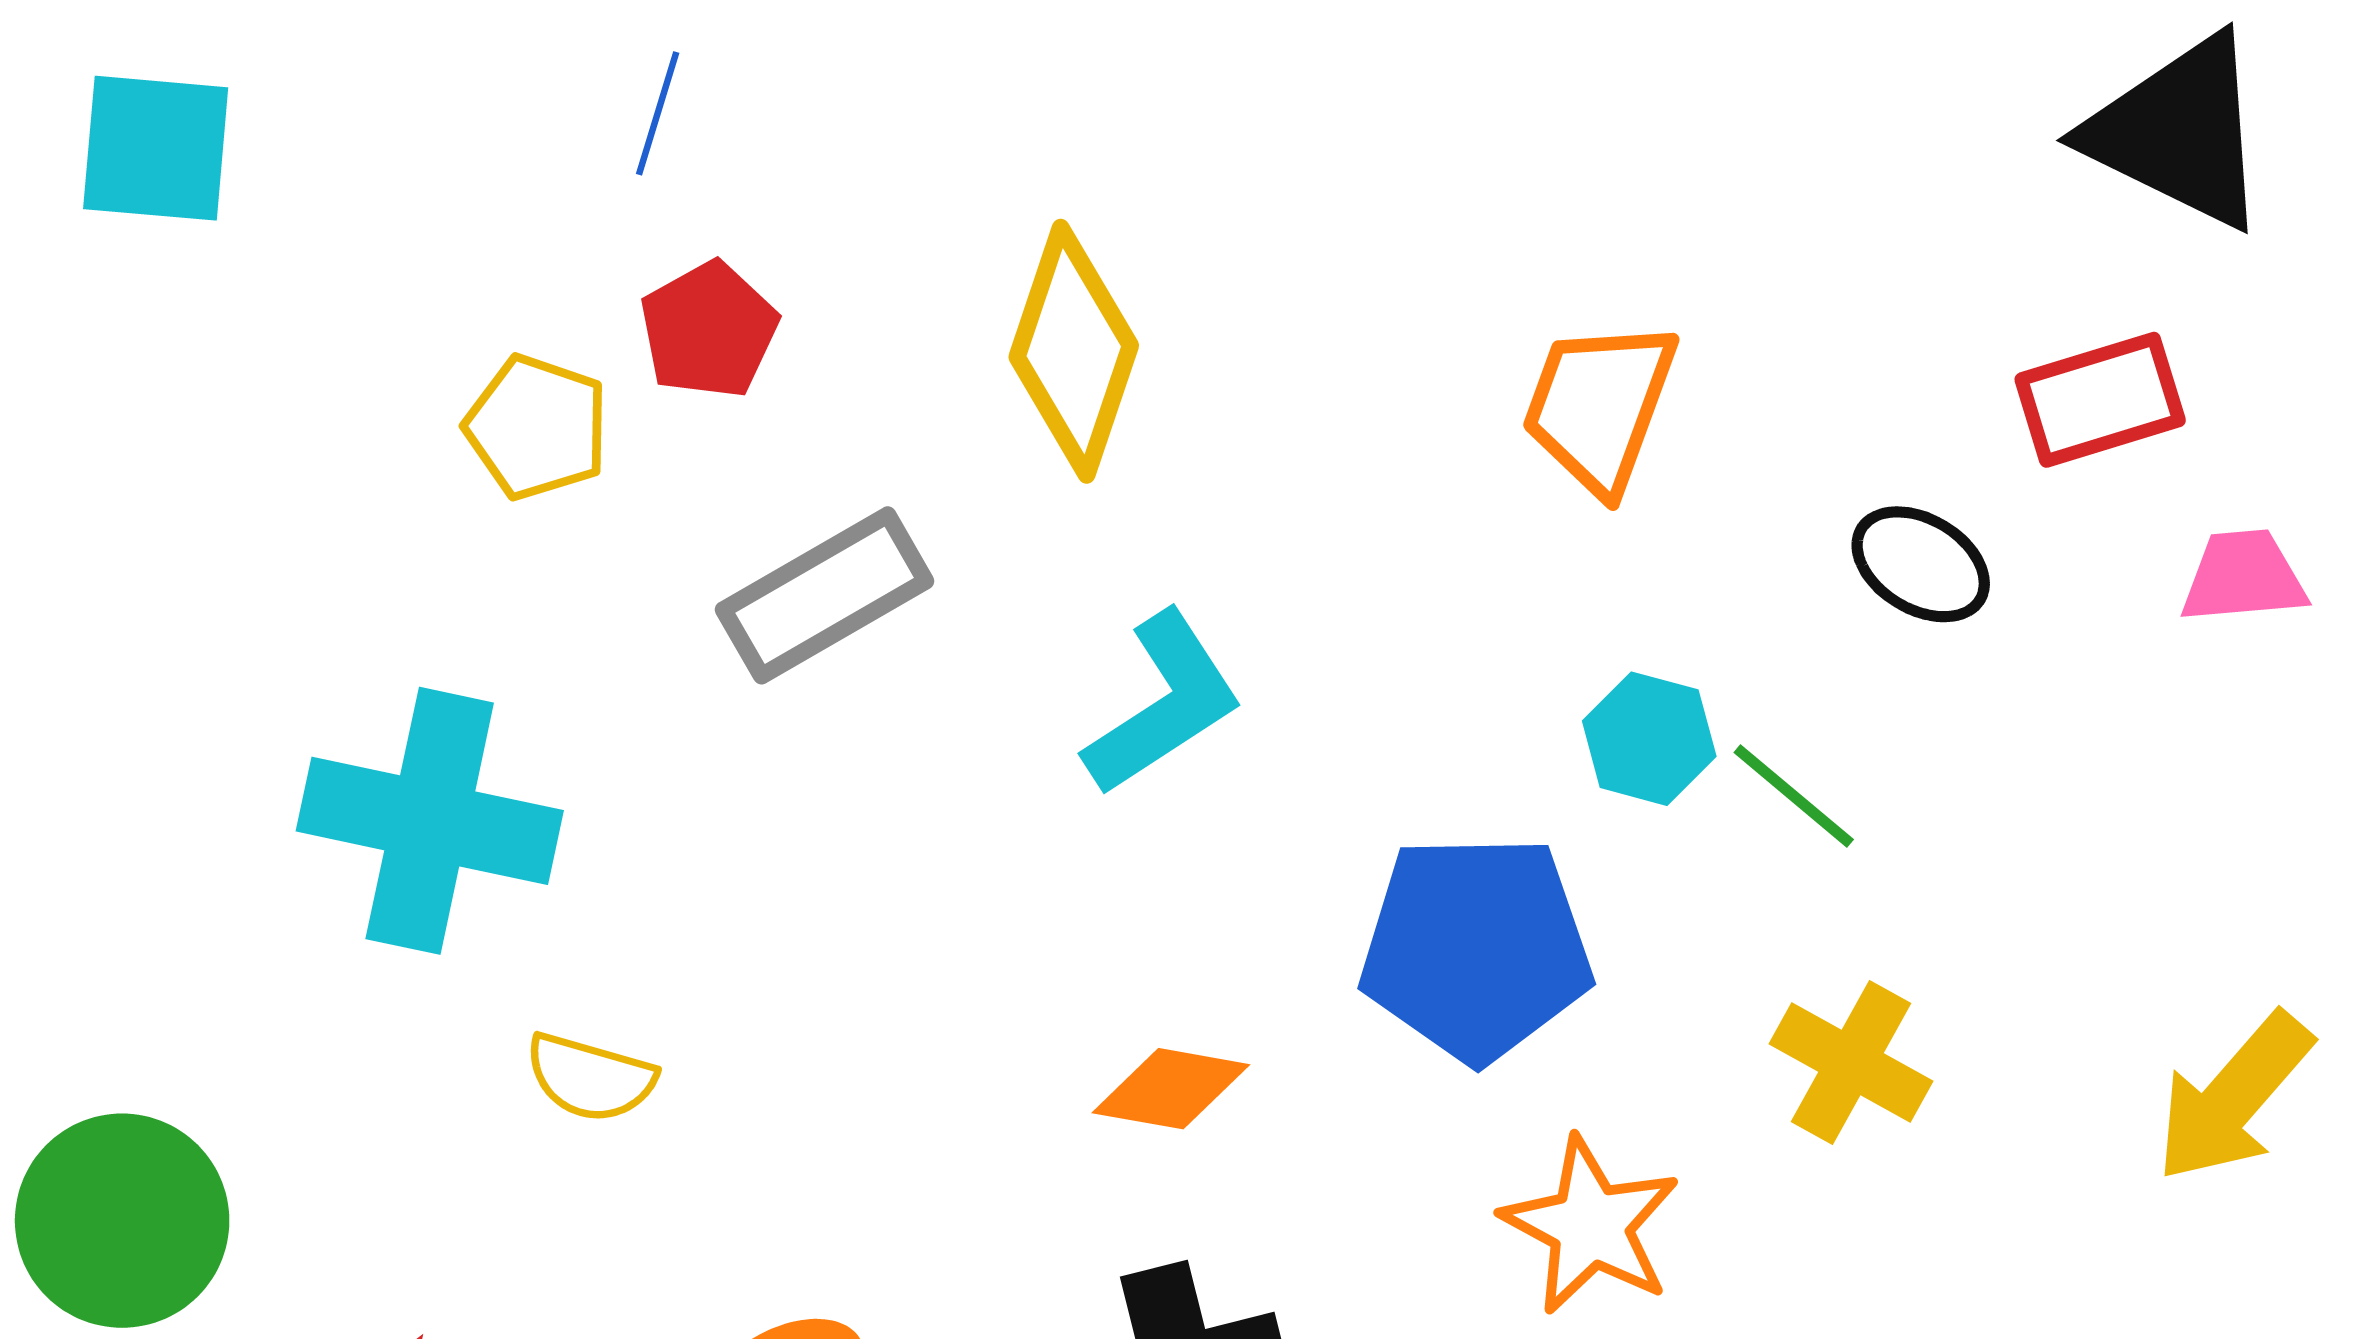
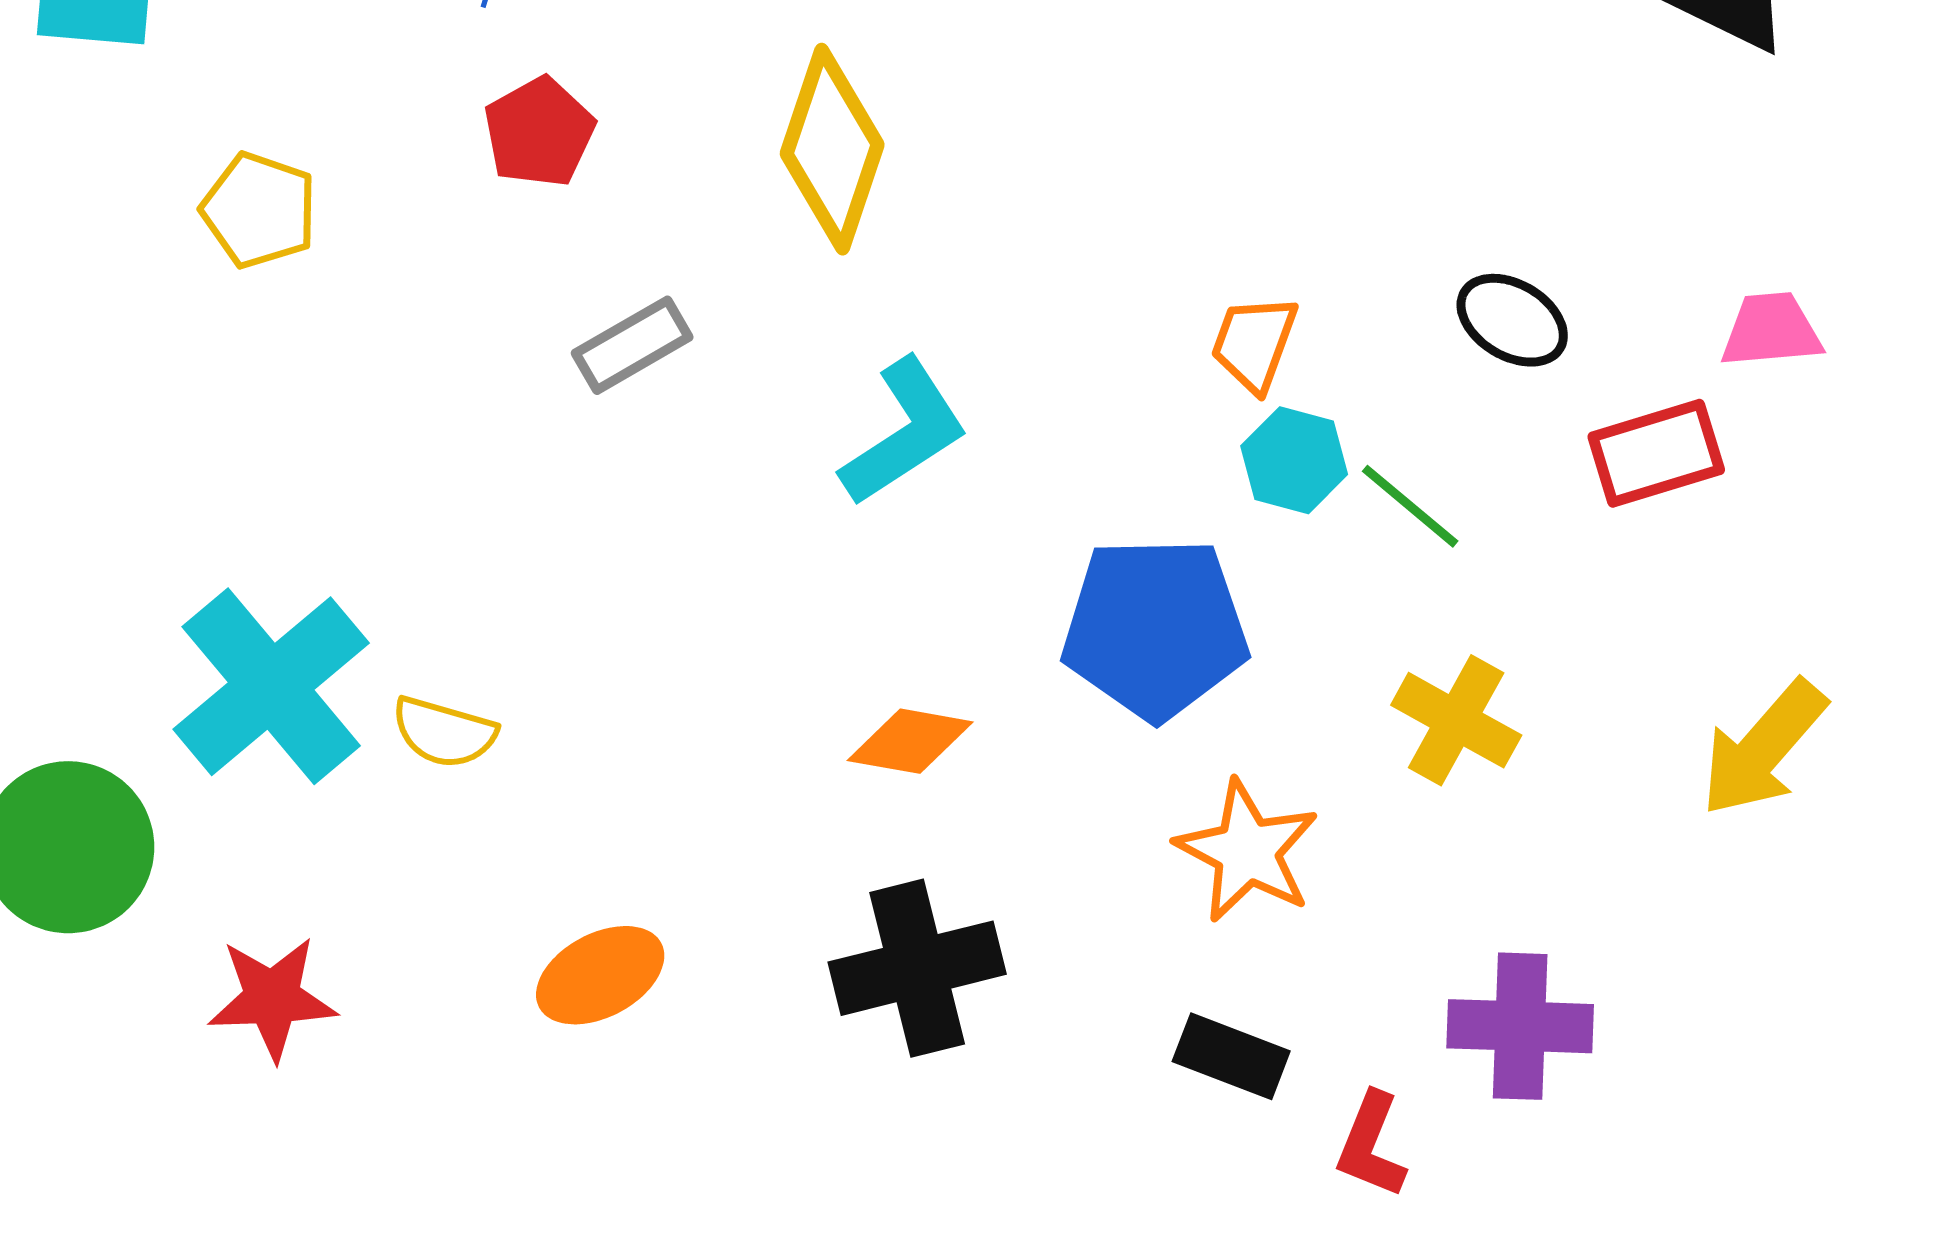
red rectangle: (2100, 400) -> (1656, 453), moved
orange trapezoid: (1599, 406) -> (1254, 343), moved, size x0.7
yellow pentagon: (537, 427) -> (259, 210), moved
gray rectangle: (825, 595) -> (632, 345), size x0.7
cyan cross: (430, 821) -> (271, 686), moved, turned 38

